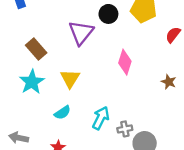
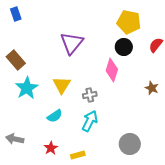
black circle: (108, 14) -> (124, 47), moved
brown rectangle: (36, 49) -> (16, 60), moved
gray cross: (125, 129) -> (90, 95), moved

